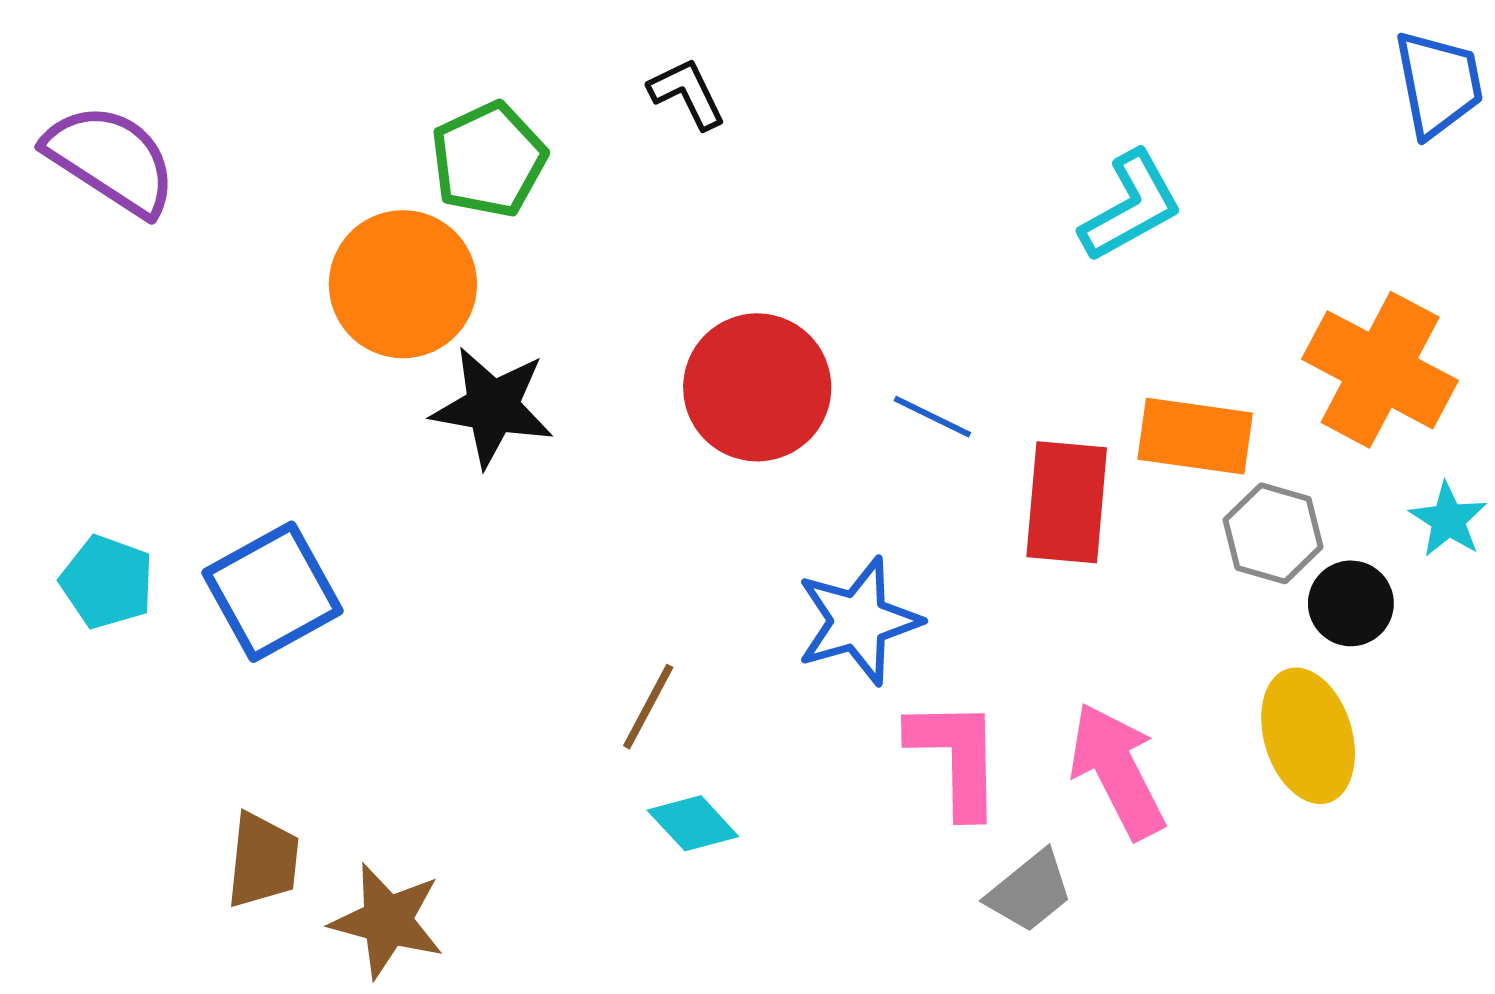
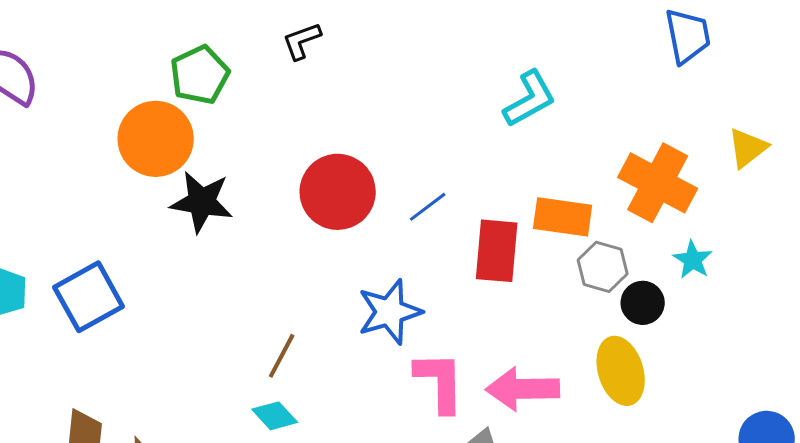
black L-shape: (687, 93) -> (302, 41), turned -84
blue line: (932, 417) -> (428, 207), turned -63
pink arrow: (1117, 771) -> (523, 389), turned -64
cyan diamond: (693, 823) -> (275, 416), moved

